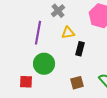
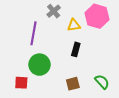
yellow triangle: (68, 33) -> (74, 25), moved

